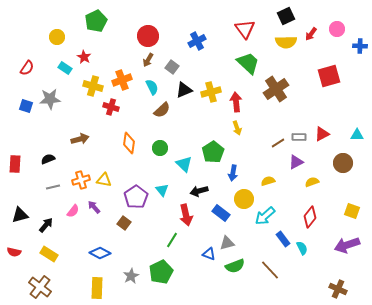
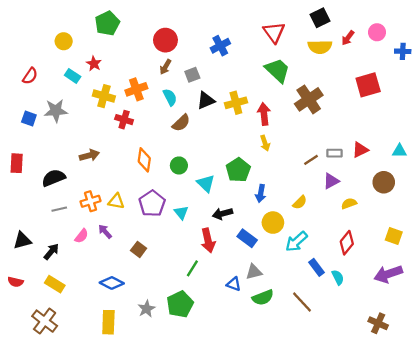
gray square: (172, 67) -> (192, 75), turned 32
black semicircle: (48, 159) -> (54, 178), size x1.5
red rectangle: (15, 164) -> (17, 163), moved
yellow semicircle: (268, 181) -> (300, 202), turned 152
purple pentagon: (136, 197) -> (152, 204), moved

